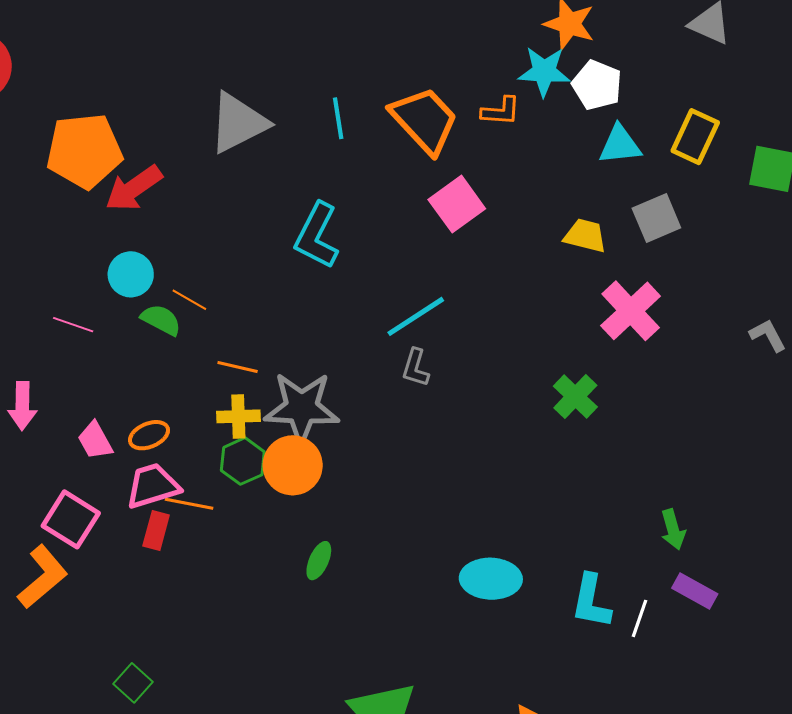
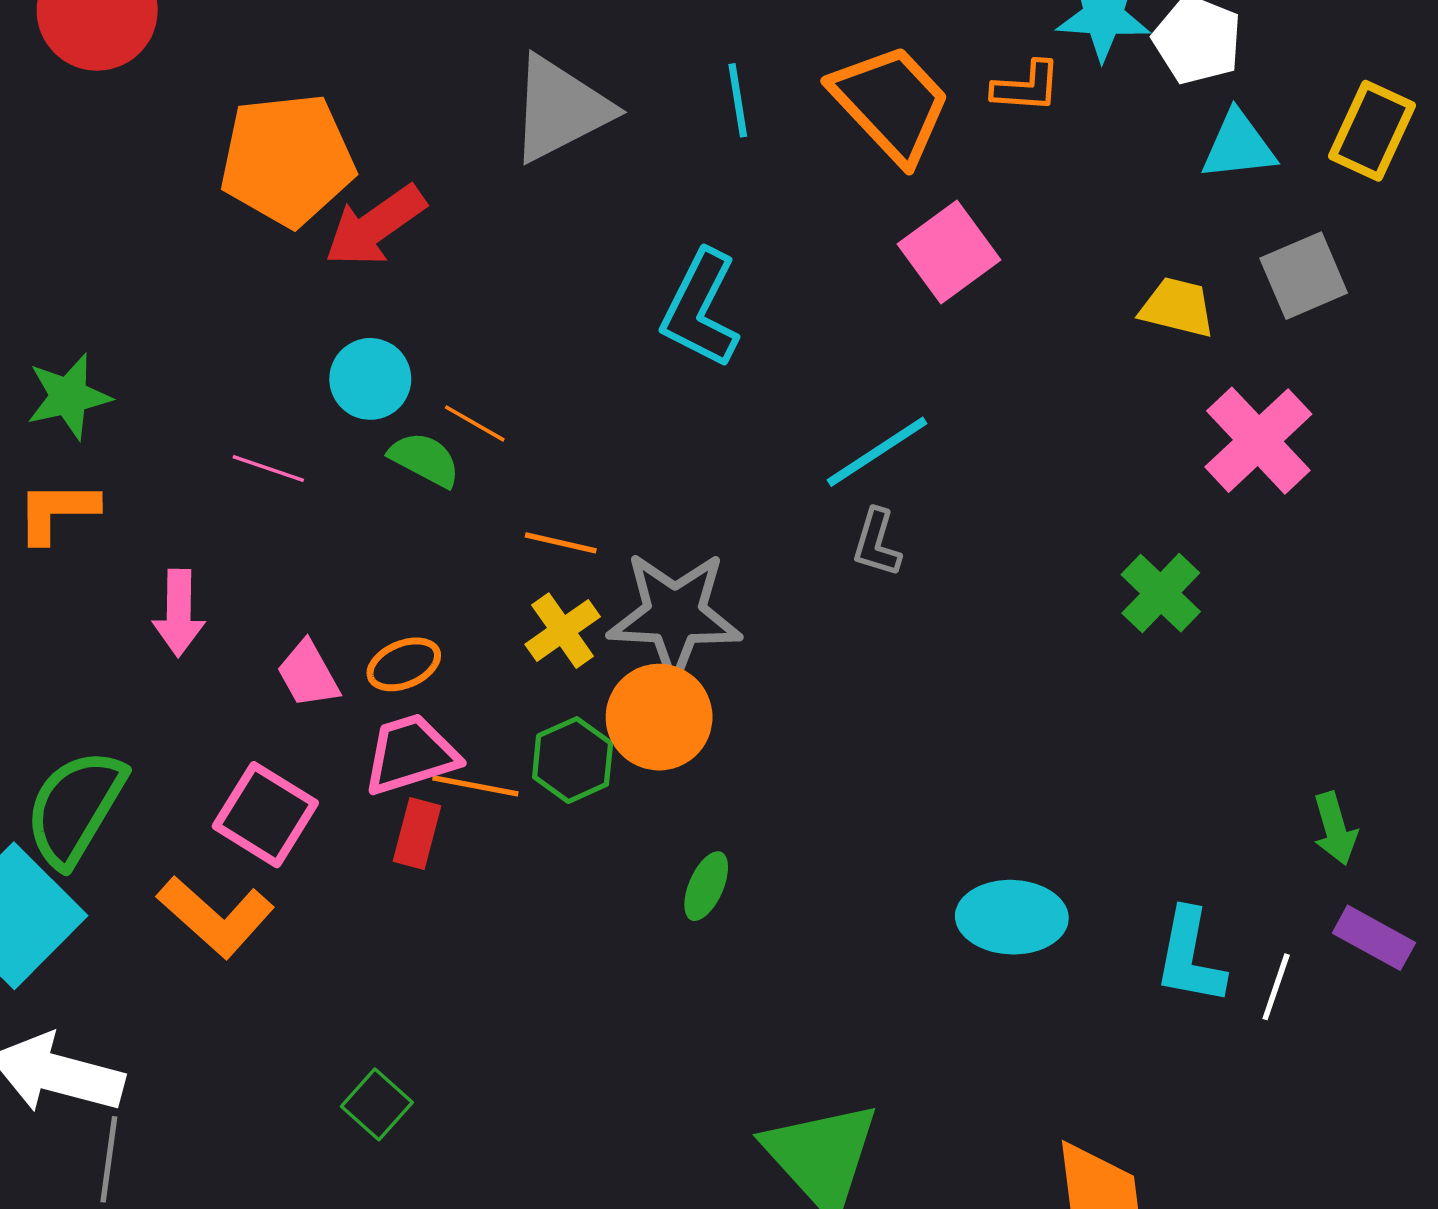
yellow cross: (238, 416) -> (563, 631), turned -33
green hexagon: (243, 461) -> (573, 760), moved
orange L-shape: (43, 577) -> (216, 917), turned 82

